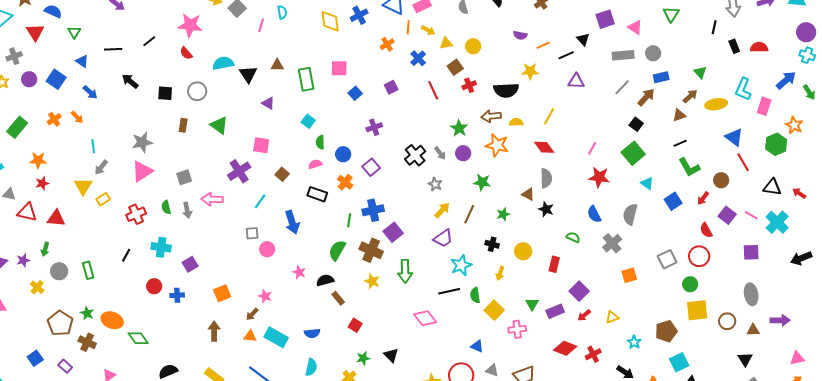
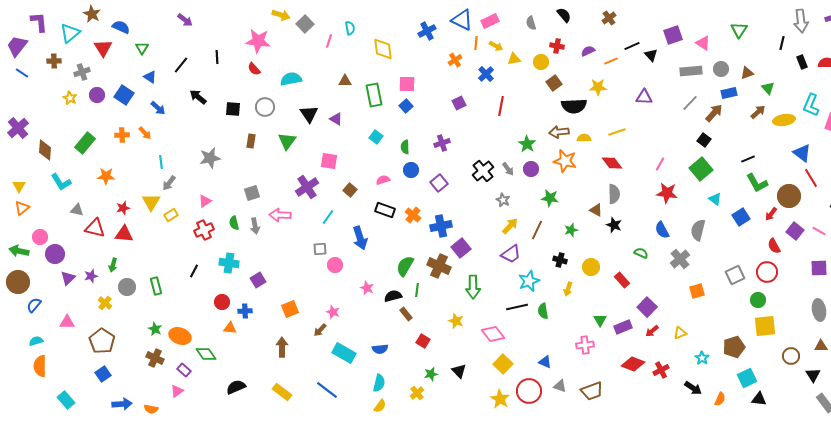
yellow diamond: (330, 21) -> (383, 49), moved
purple semicircle: (520, 35) -> (588, 51), turned 144
black line: (149, 41) -> (217, 57), turned -56
black line: (113, 49) -> (181, 65), turned -48
black line: (566, 55) -> (632, 46), moved
brown square: (455, 67) -> (554, 83), moved
black triangle: (248, 74) -> (309, 114), moved
red cross: (469, 85) -> (557, 46), moved, turned 32
red line: (433, 90) -> (501, 106), turned 36
blue square: (355, 93) -> (406, 106), moved
brown triangle: (679, 115) -> (747, 73), moved
yellow line: (549, 116) -> (617, 132), turned 42
orange cross: (54, 119) -> (122, 135), turned 32
green triangle: (219, 125) -> (287, 141), turned 30
green semicircle: (320, 142) -> (405, 147), moved
pink triangle: (142, 171) -> (205, 201), moved, size x0.6
brown circle: (721, 180) -> (789, 196), size x1.5
orange cross: (345, 182) -> (413, 215), moved
red star: (42, 183) -> (123, 208), moved
green line: (349, 220) -> (417, 290), moved
red rectangle: (554, 264) -> (622, 280), turned -56
yellow star: (372, 281) -> (456, 321), moved
yellow square: (494, 310) -> (503, 364), moved
brown circle: (727, 321) -> (791, 356), moved
brown pentagon: (60, 323) -> (102, 341), moved
orange triangle: (250, 336) -> (230, 328), moved
purple rectangle: (65, 366) -> (184, 370), moved

